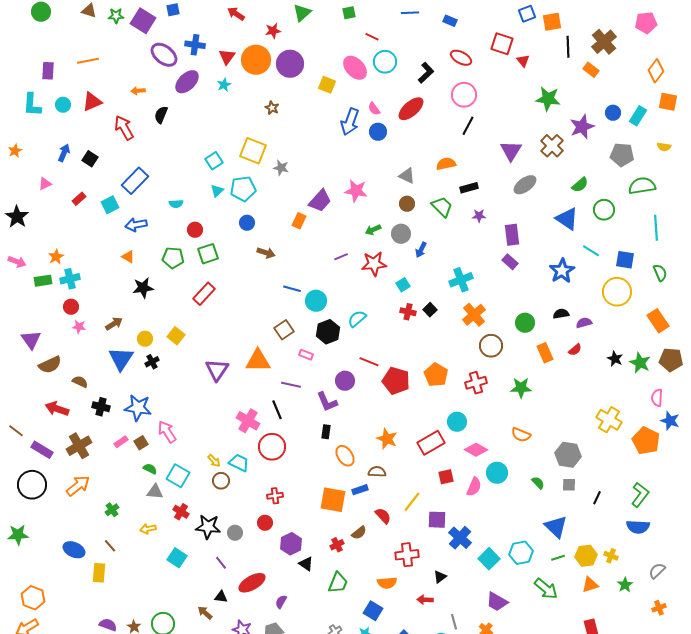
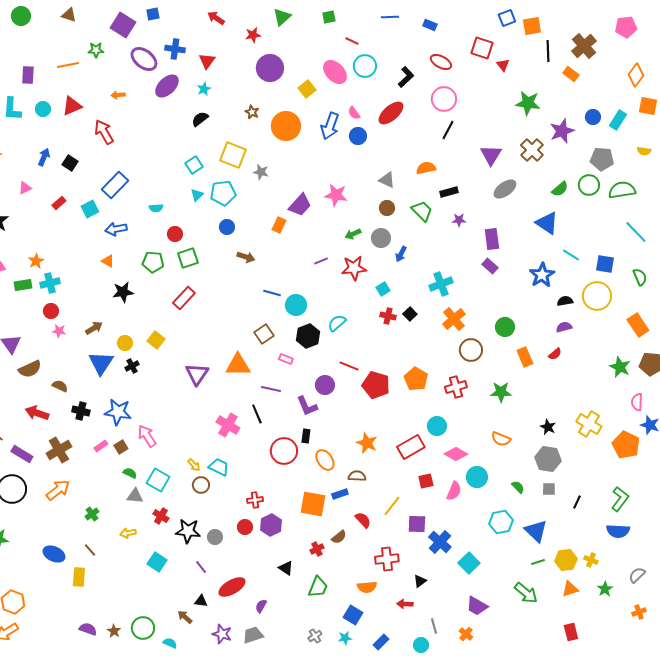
green star: (116, 16) -> (96, 50), moved
orange circle: (256, 60) -> (286, 126), moved
yellow square: (327, 85) -> (307, 89), turned 30
black semicircle: (161, 115) -> (200, 119), moved, turned 30
green circle: (604, 210) -> (589, 185), moved
cyan line: (656, 228) -> (636, 232), turned -40
black semicircle: (561, 314) -> (565, 301), moved
black star: (615, 359) -> (548, 427), moved
red circle: (272, 447) -> (284, 451), moved
purple hexagon: (291, 544) -> (271, 525), moved
cyan hexagon: (521, 553) -> (501, 522), moved

